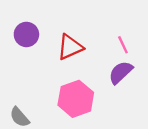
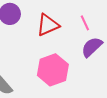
pink line: (123, 45) -> (85, 23), moved

